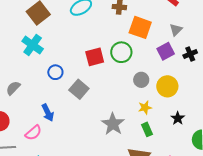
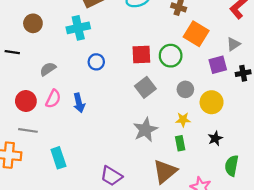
cyan cross: (33, 45) -> (78, 28), turned 30
gray square: (79, 89) -> (145, 87), moved
pink semicircle: (33, 133) -> (53, 99), moved, turned -36

